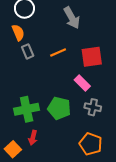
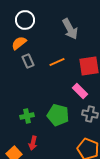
orange semicircle: (18, 33) -> (19, 43), turned -105
green cross: (27, 109) -> (27, 116), size x0.6

